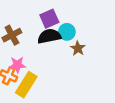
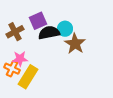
purple square: (49, 19) -> (38, 21), moved
brown star: (78, 48) -> (75, 44), size x1.5

